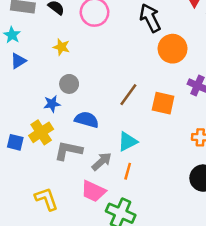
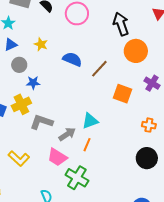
yellow star: (61, 47) -> (41, 44), moved
gray circle: (69, 84) -> (19, 65), moved
brown line: (128, 95) -> (99, 69), moved
blue semicircle: (87, 120) -> (72, 59), moved
yellow L-shape: (46, 199) -> (19, 158), turned 145

